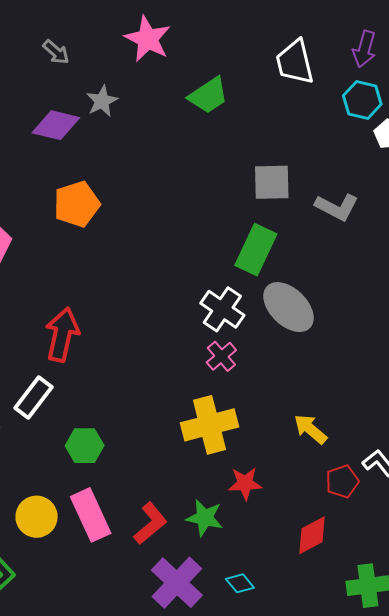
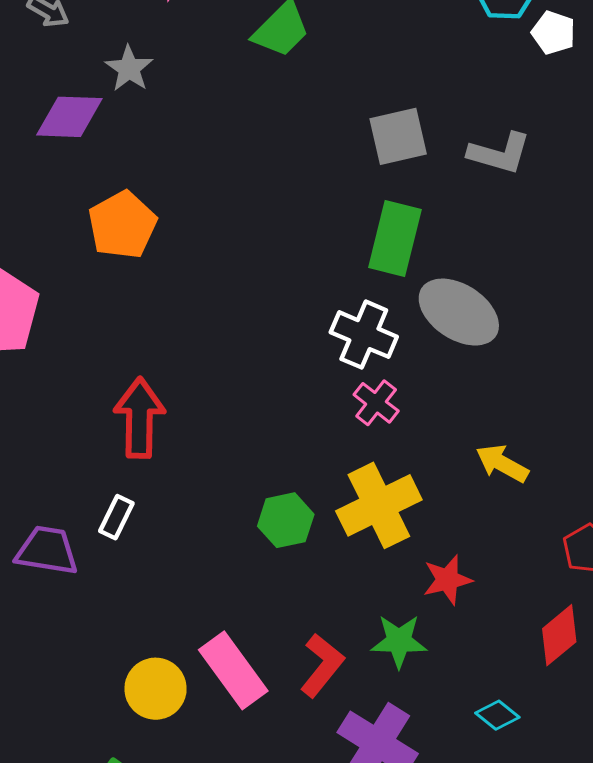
white rectangle: (33, 397) -> (116, 517), size x0.7
yellow arrow: (310, 429) -> (502, 463), moved
green hexagon: (85, 446) -> (286, 520), moved
cyan diamond: (240, 583) -> (497, 715), moved

